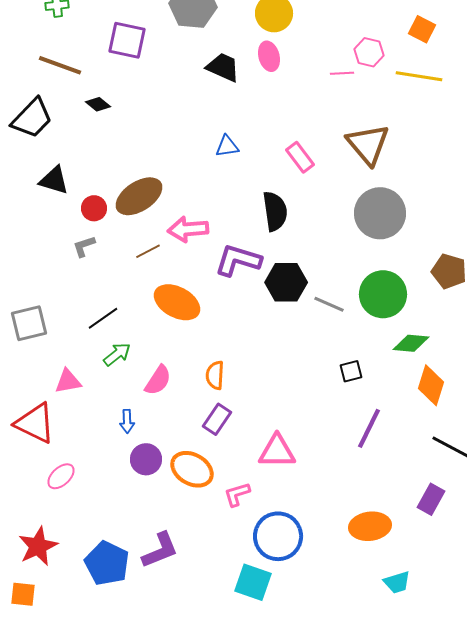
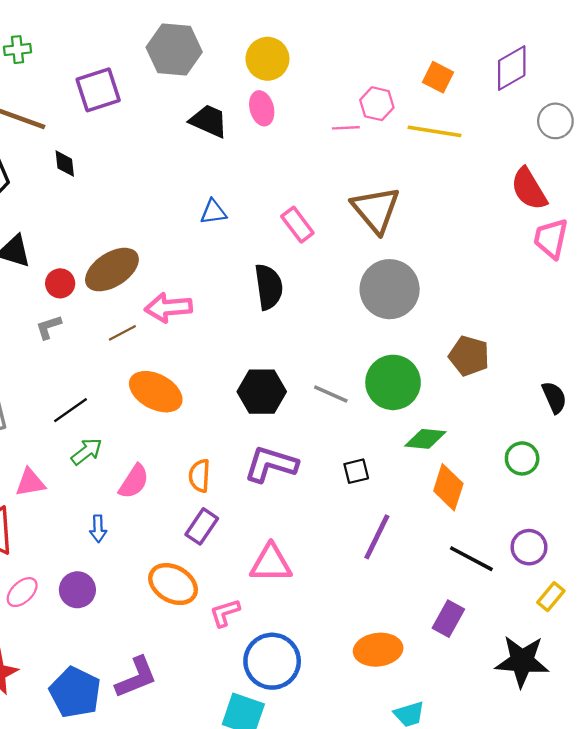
purple square: (127, 40) -> (98, 90), turned -30
black diamond: (98, 104) -> (65, 164), turned 45
purple L-shape: (238, 260) -> (271, 464), moved
black hexagon: (286, 282) -> (262, 392), moved
purple circle: (146, 459) -> (77, 590), moved

